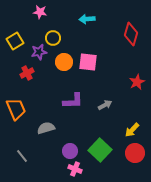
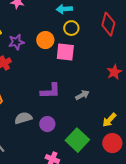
yellow circle: (53, 38) -> (71, 28), moved
orange circle: (64, 62) -> (45, 40), moved
purple circle: (70, 151) -> (47, 124), moved

